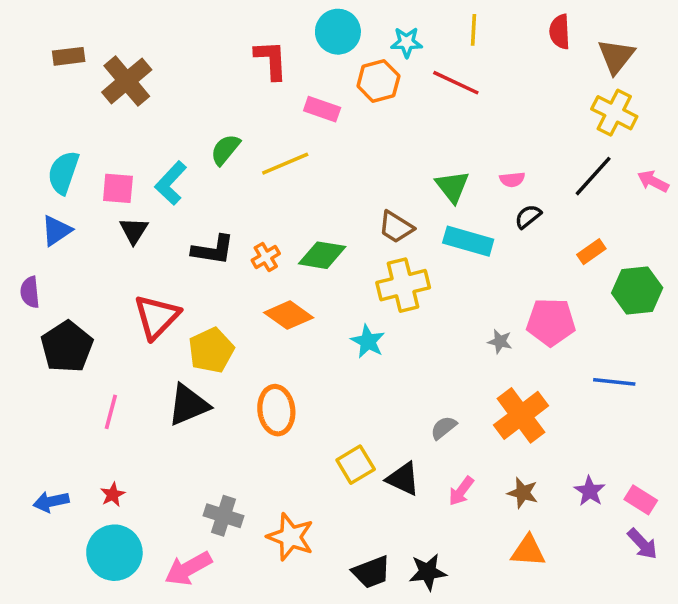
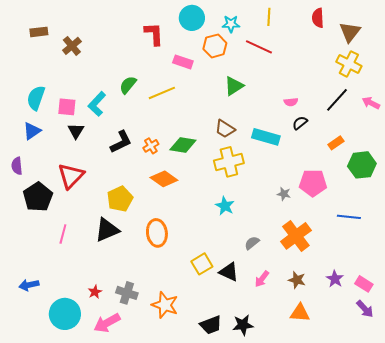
brown cross: (127, 81) -> (72, 46), size x0.7
green triangle: (452, 187) -> (234, 86), moved, turned 35
black L-shape: (213, 250) -> (121, 142), turned -35
red triangle: (157, 317) -> (71, 176), moved
cyan star: (368, 341) -> (225, 206), moved
red star: (113, 495) -> (95, 292), moved

